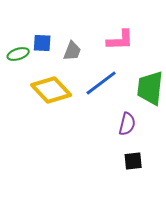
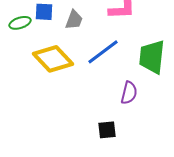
black square: (133, 161) -> (107, 130), moved

